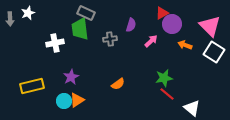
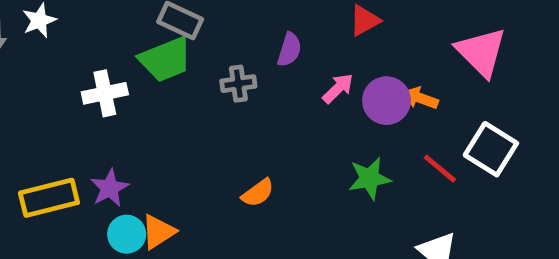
purple circle: (172, 24) -> (386, 101), moved
green trapezoid: (80, 29) -> (166, 59), turned -105
white square: (214, 52) -> (491, 149), moved
purple star: (71, 77) -> (110, 188), moved
red line: (167, 94) -> (440, 169), moved

